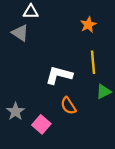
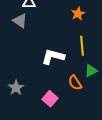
orange semicircle: (68, 106) -> (75, 83), moved
pink square: (41, 124) -> (50, 99), moved

